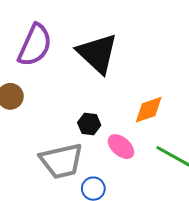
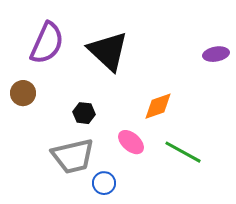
black hexagon: (89, 124) -> (84, 113), moved

